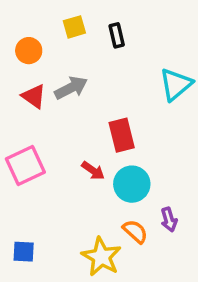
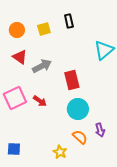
yellow square: (74, 27) -> (44, 29), moved
gray arrow: (71, 88) -> (42, 66), moved
red arrow: (93, 171) -> (40, 101), moved
yellow star: (101, 257) -> (60, 152), size x0.6

